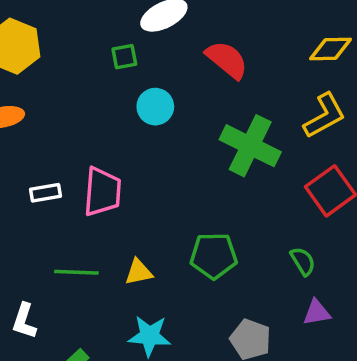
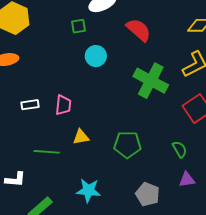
pink trapezoid: (102, 192) -> (63, 105), size x0.7
yellow triangle: (139, 272) -> (81, 137), moved
white L-shape: (24, 321) -> (15, 179), turned -105

